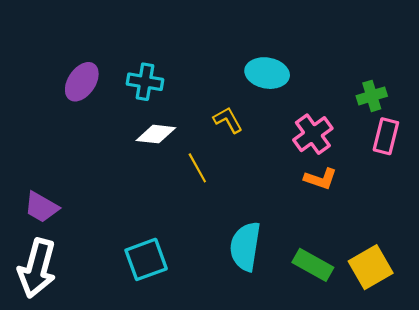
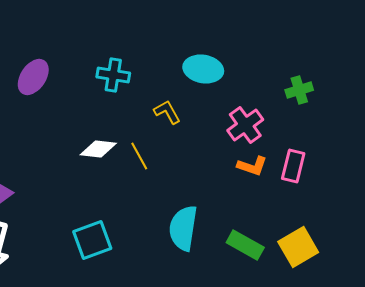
cyan cross: (145, 82) -> (113, 75), moved
white diamond: (156, 134) -> (98, 149), moved
pink rectangle: (386, 136) -> (293, 166), moved

